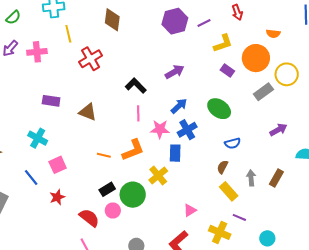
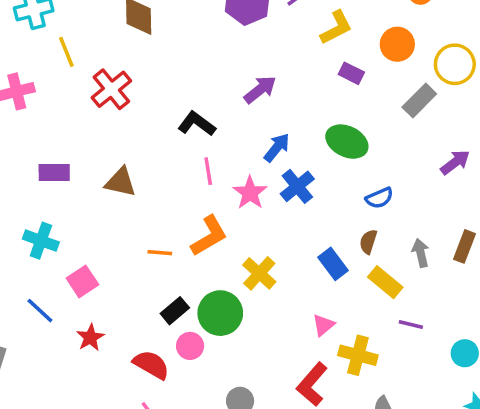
orange circle: (256, 58) -> (397, 44), size x0.7
pink star: (160, 129) -> (250, 193), turned -30
blue rectangle: (175, 153) -> (333, 264), moved, turned -30
yellow cross: (220, 232) -> (358, 355), moved

